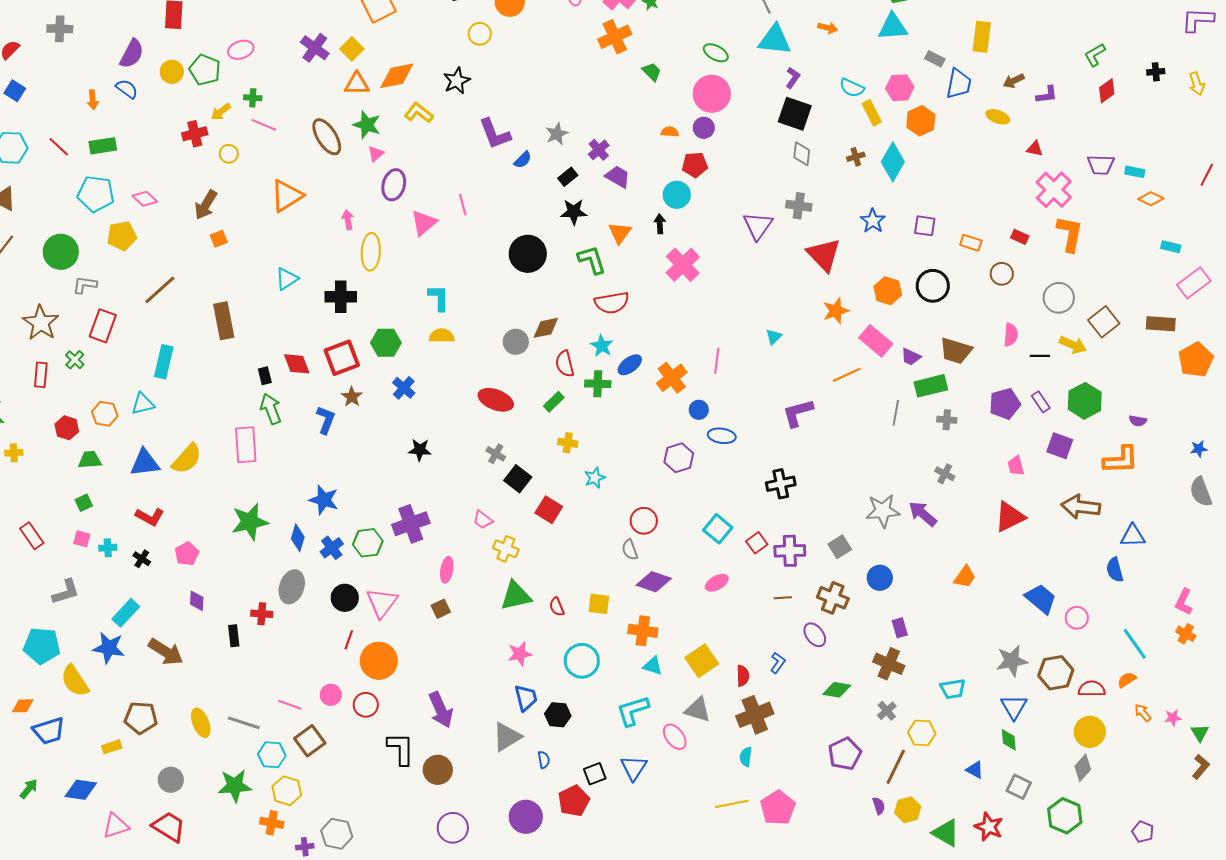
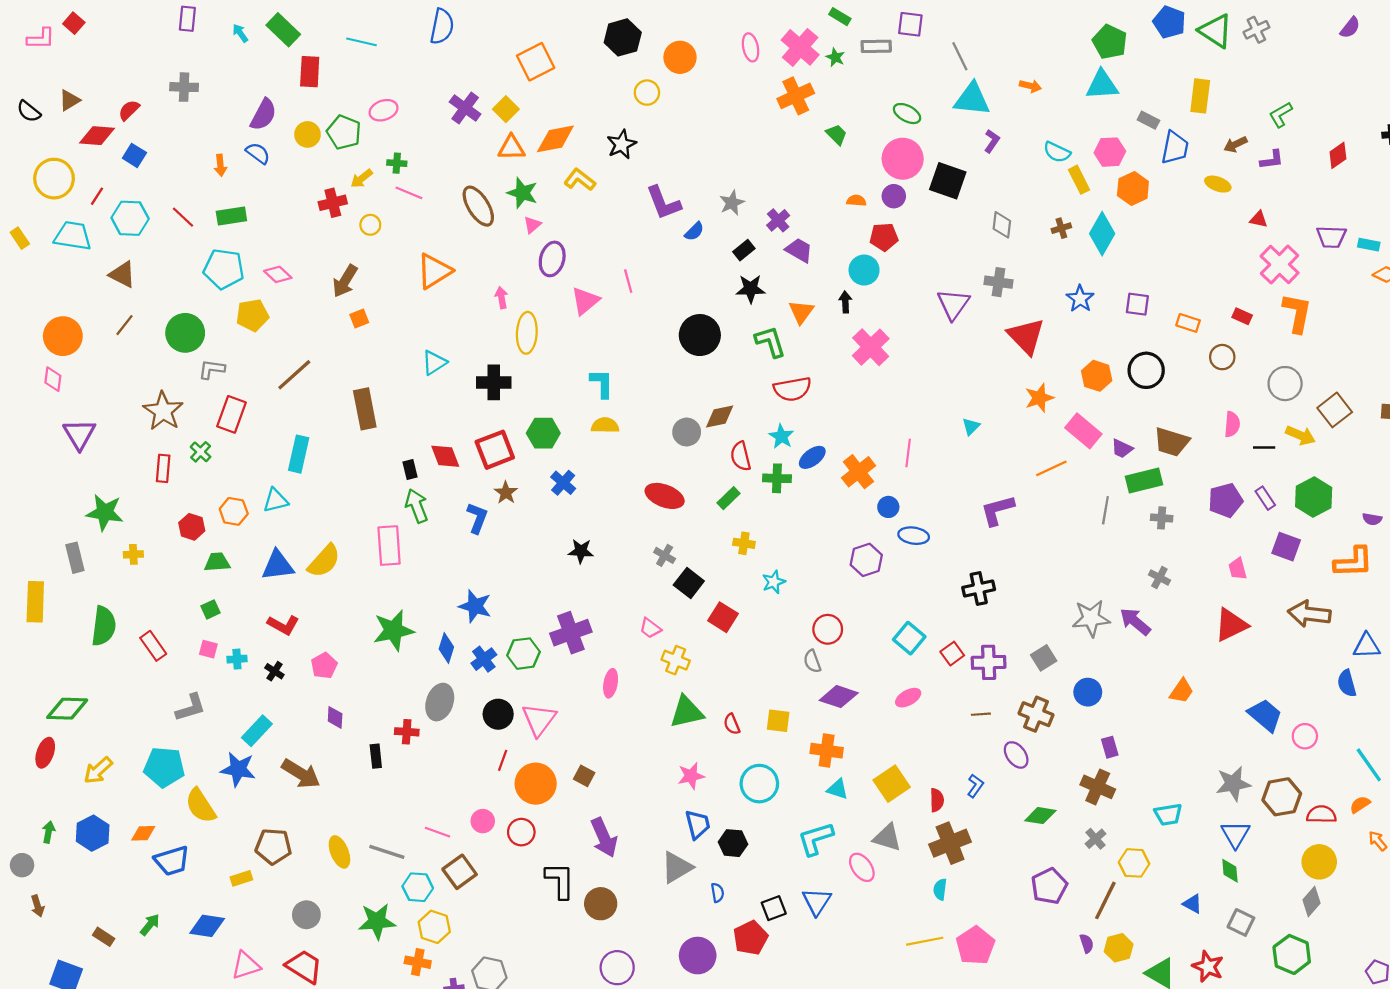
green L-shape: (1095, 55) -> (1281, 115), moved
black square: (795, 114) -> (948, 181), moved
brown square: (441, 609) -> (584, 776), moved, turned -36

